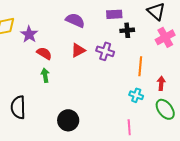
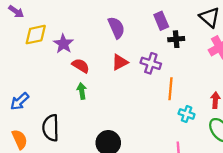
purple rectangle: (114, 14) -> (161, 21), turned 70
purple semicircle: (75, 20) -> (116, 28), turned 42
orange line: (140, 66) -> (170, 89), moved

